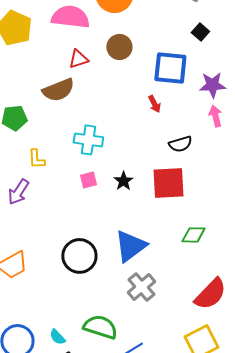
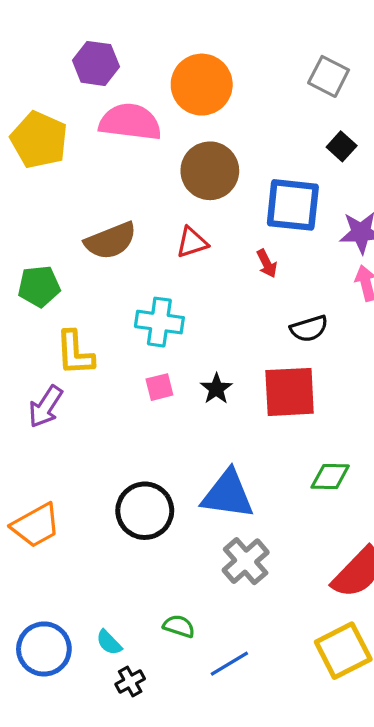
brown circle: (119, 47) -> (210, 171), size x1.4
red triangle: (78, 59) -> (192, 242), moved
yellow L-shape: (36, 159) -> (75, 353), size x1.4
blue triangle: (130, 246) -> (228, 494), turned 45
green semicircle: (100, 327) -> (179, 626), size x0.6

